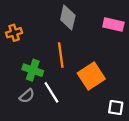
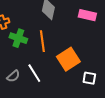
green cross: (33, 70) -> (18, 38), moved
white square: (116, 108) -> (89, 78), moved

